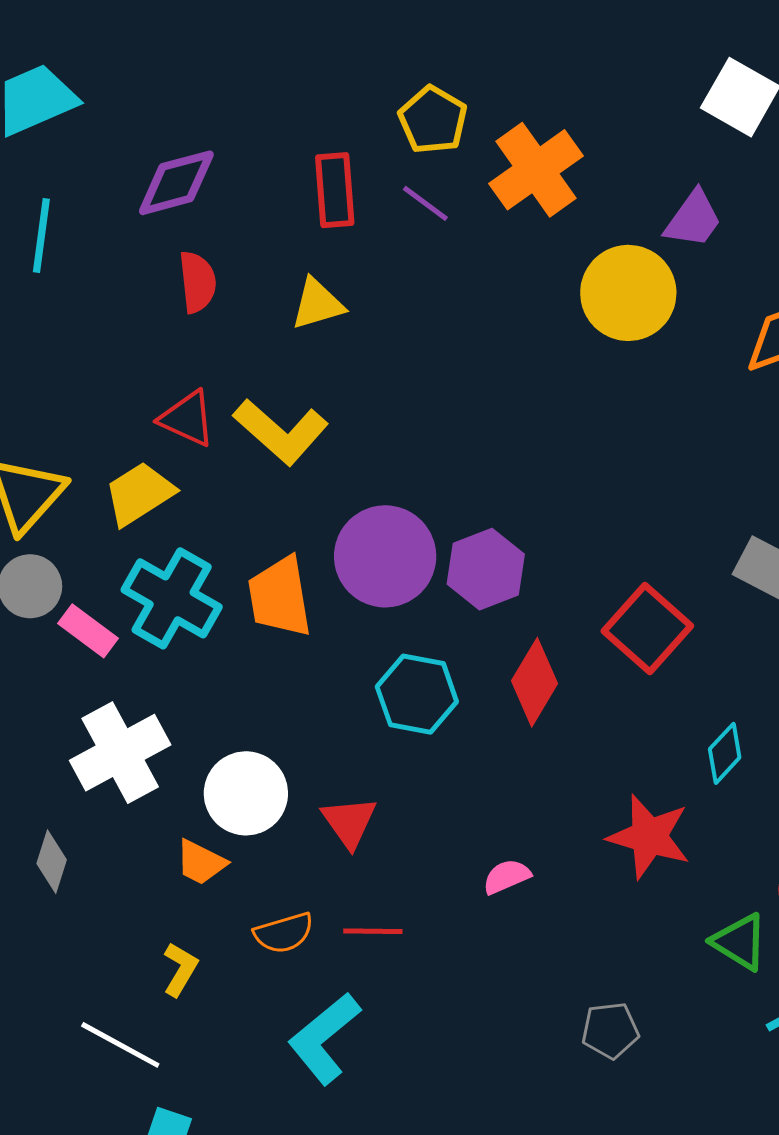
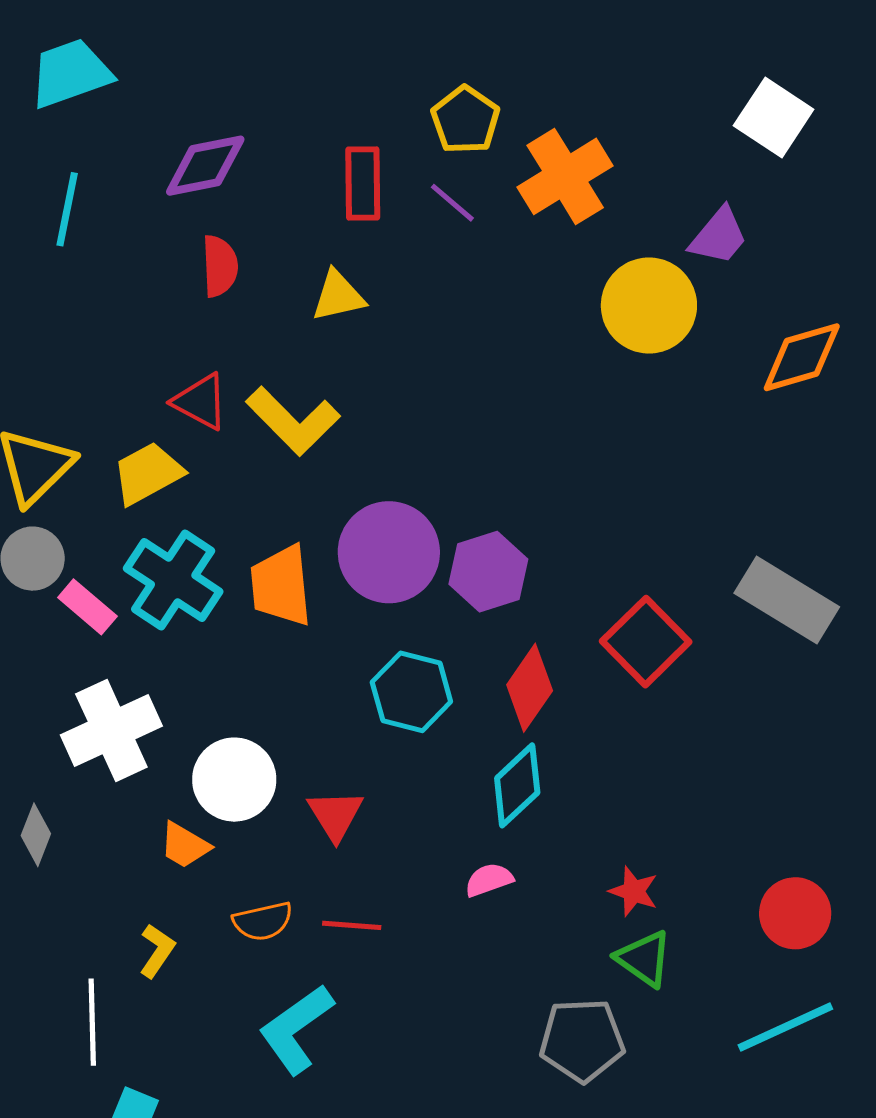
cyan diamond: (725, 753) -> (517, 785), moved, size x1.4
red star: (649, 837) -> (634, 891), moved, size x0.6
green triangle: (740, 942) -> (644, 959), moved
gray pentagon: (610, 1030) -> (582, 1040), size x1.5
white line: (120, 1045) -> (92, 1022), turned 56

